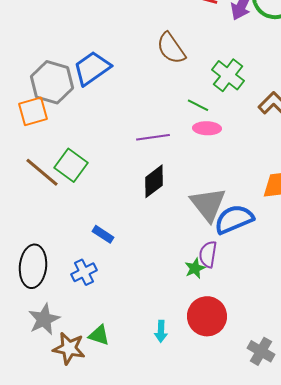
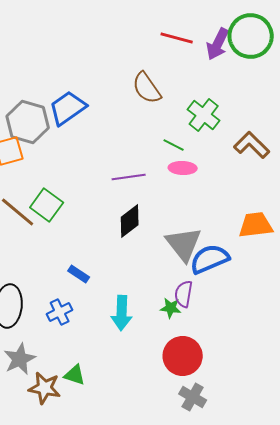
green star: (195, 268) -> (171, 308), turned 30
cyan arrow: (161, 331) -> (122, 313), moved, size x1.6
gray cross: (261, 351) -> (193, 397), moved

